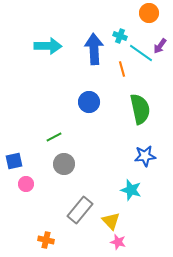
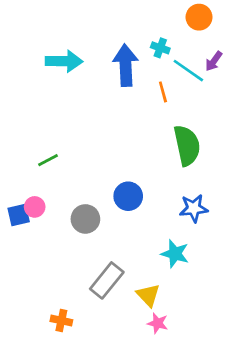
blue circle: (89, 102) -> (128, 196), moved
green line: (54, 137) -> (48, 160), moved
pink circle: (26, 184) -> (35, 207), moved

